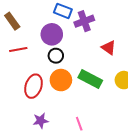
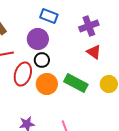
purple cross: (84, 21) -> (89, 26), moved
red ellipse: (34, 86) -> (23, 74), moved

